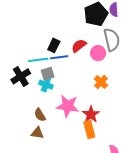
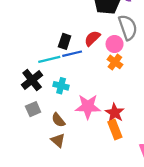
gray square: (48, 74) -> (33, 109), moved
orange cross: (101, 82) -> (115, 62), moved
brown triangle: (37, 133) -> (58, 140), turned 40

